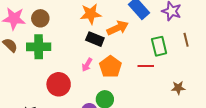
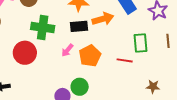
black rectangle: (95, 39) -> (79, 26), turned -36
green cross: (39, 47) -> (43, 27), moved
red circle: (59, 84) -> (25, 53), moved

